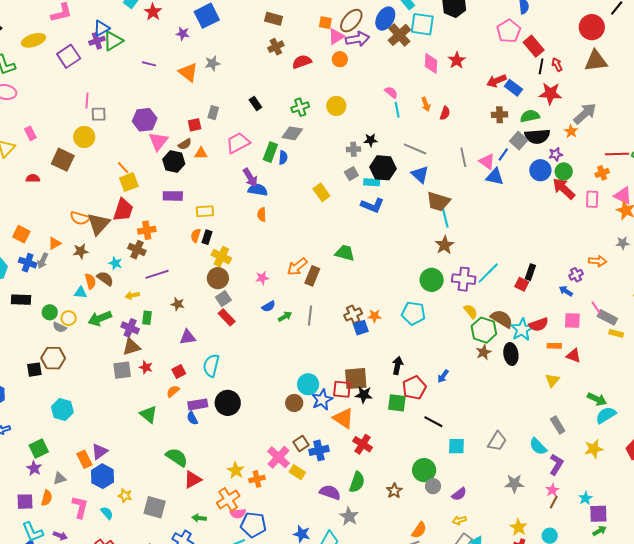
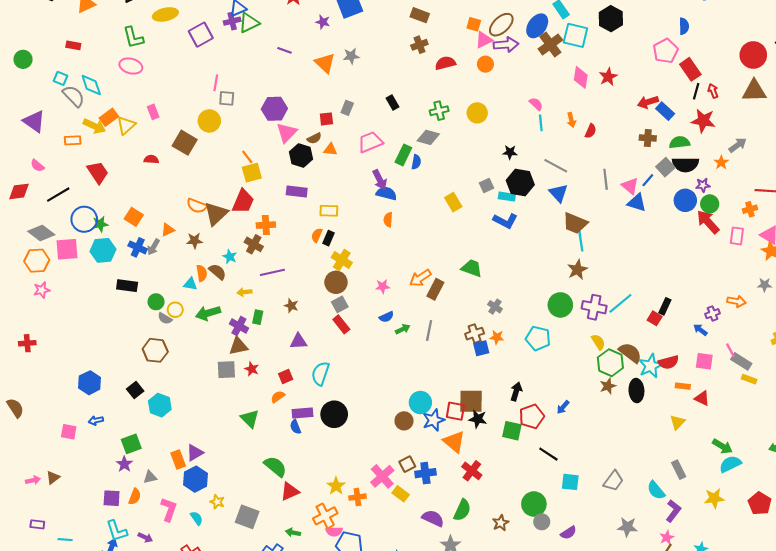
gray arrow: (585, 114) -> (738, 145), size x0.7
gray cross: (354, 149) -> (495, 307), moved, turned 32
black square: (34, 370) -> (135, 390), moved, turned -35

